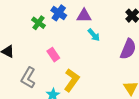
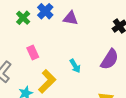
cyan arrow: (94, 35) -> (75, 66), moved

